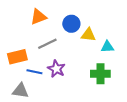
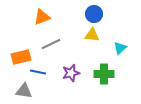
blue circle: (71, 24) -> (94, 14), moved
cyan triangle: (107, 47) -> (120, 48), moved, turned -40
purple star: (56, 69) -> (71, 73), moved, turned 30

